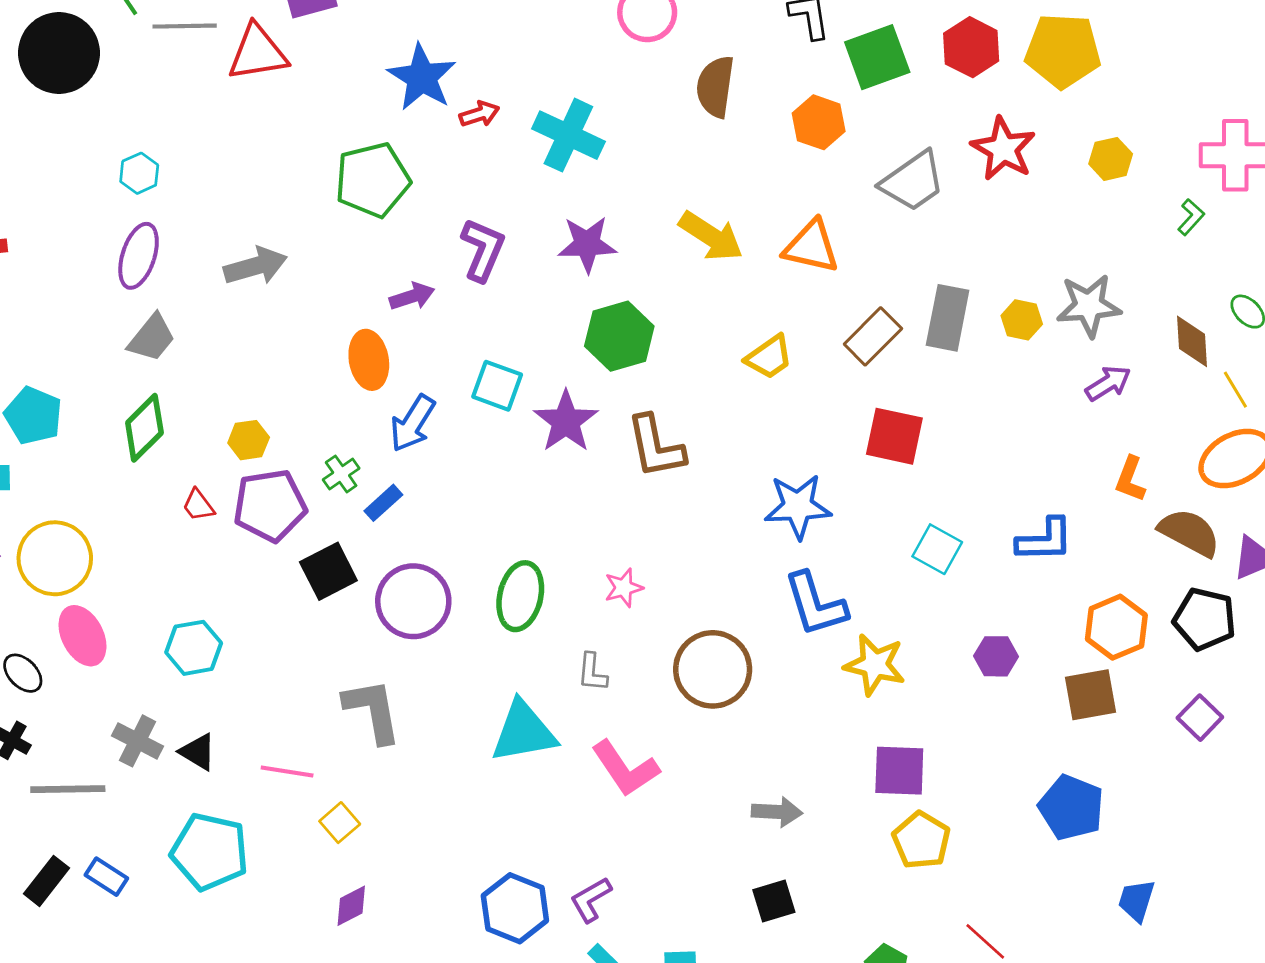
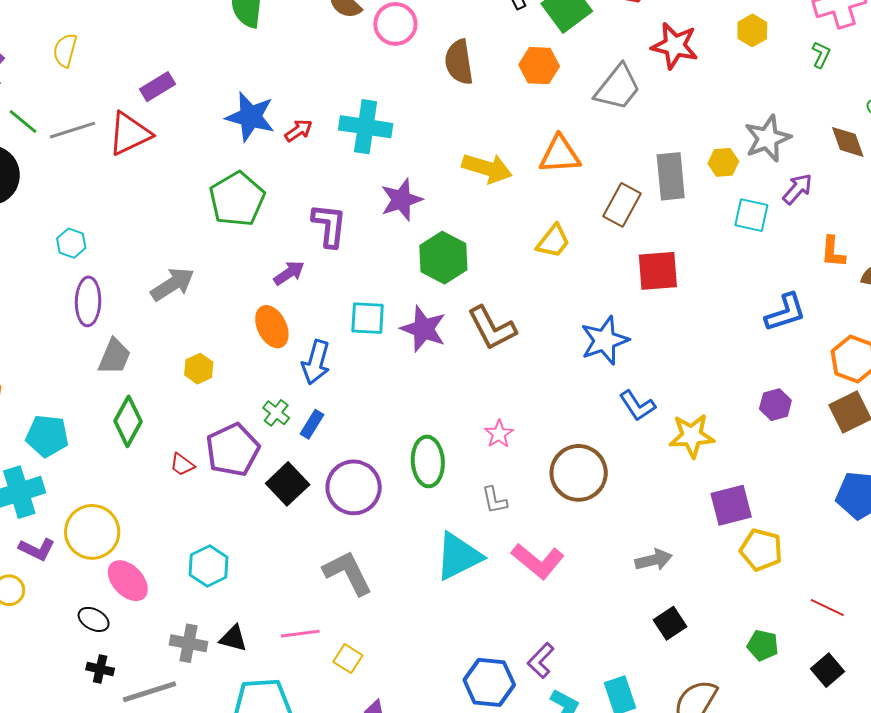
yellow hexagon: (249, 440) -> (199, 369), moved
cyan square: (937, 549) -> (751, 215), moved
blue L-shape: (815, 604) -> (637, 406), size x0.7

